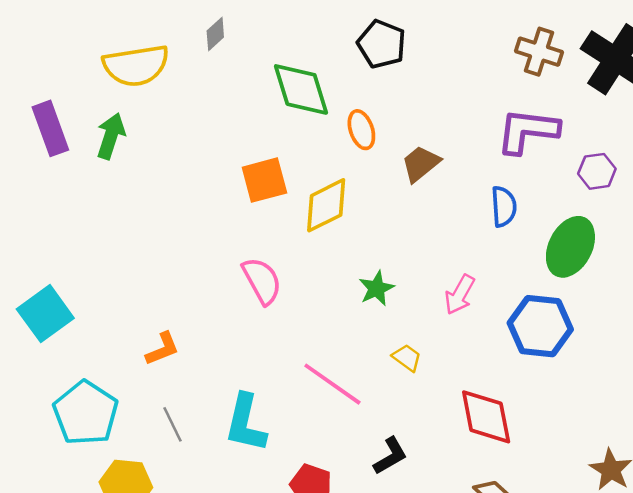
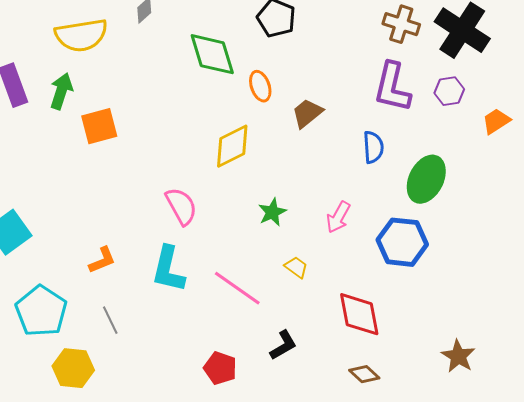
purple L-shape: (528, 131) -> (392, 87), turned -84
purple hexagon: (597, 171) -> (449, 91), moved
orange square: (264, 180) -> (99, 126), moved
cyan L-shape: (246, 423) -> (168, 269), moved

